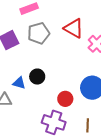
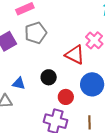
red triangle: (74, 28) -> (75, 55), moved
black circle: (37, 77) -> (49, 77), moved

